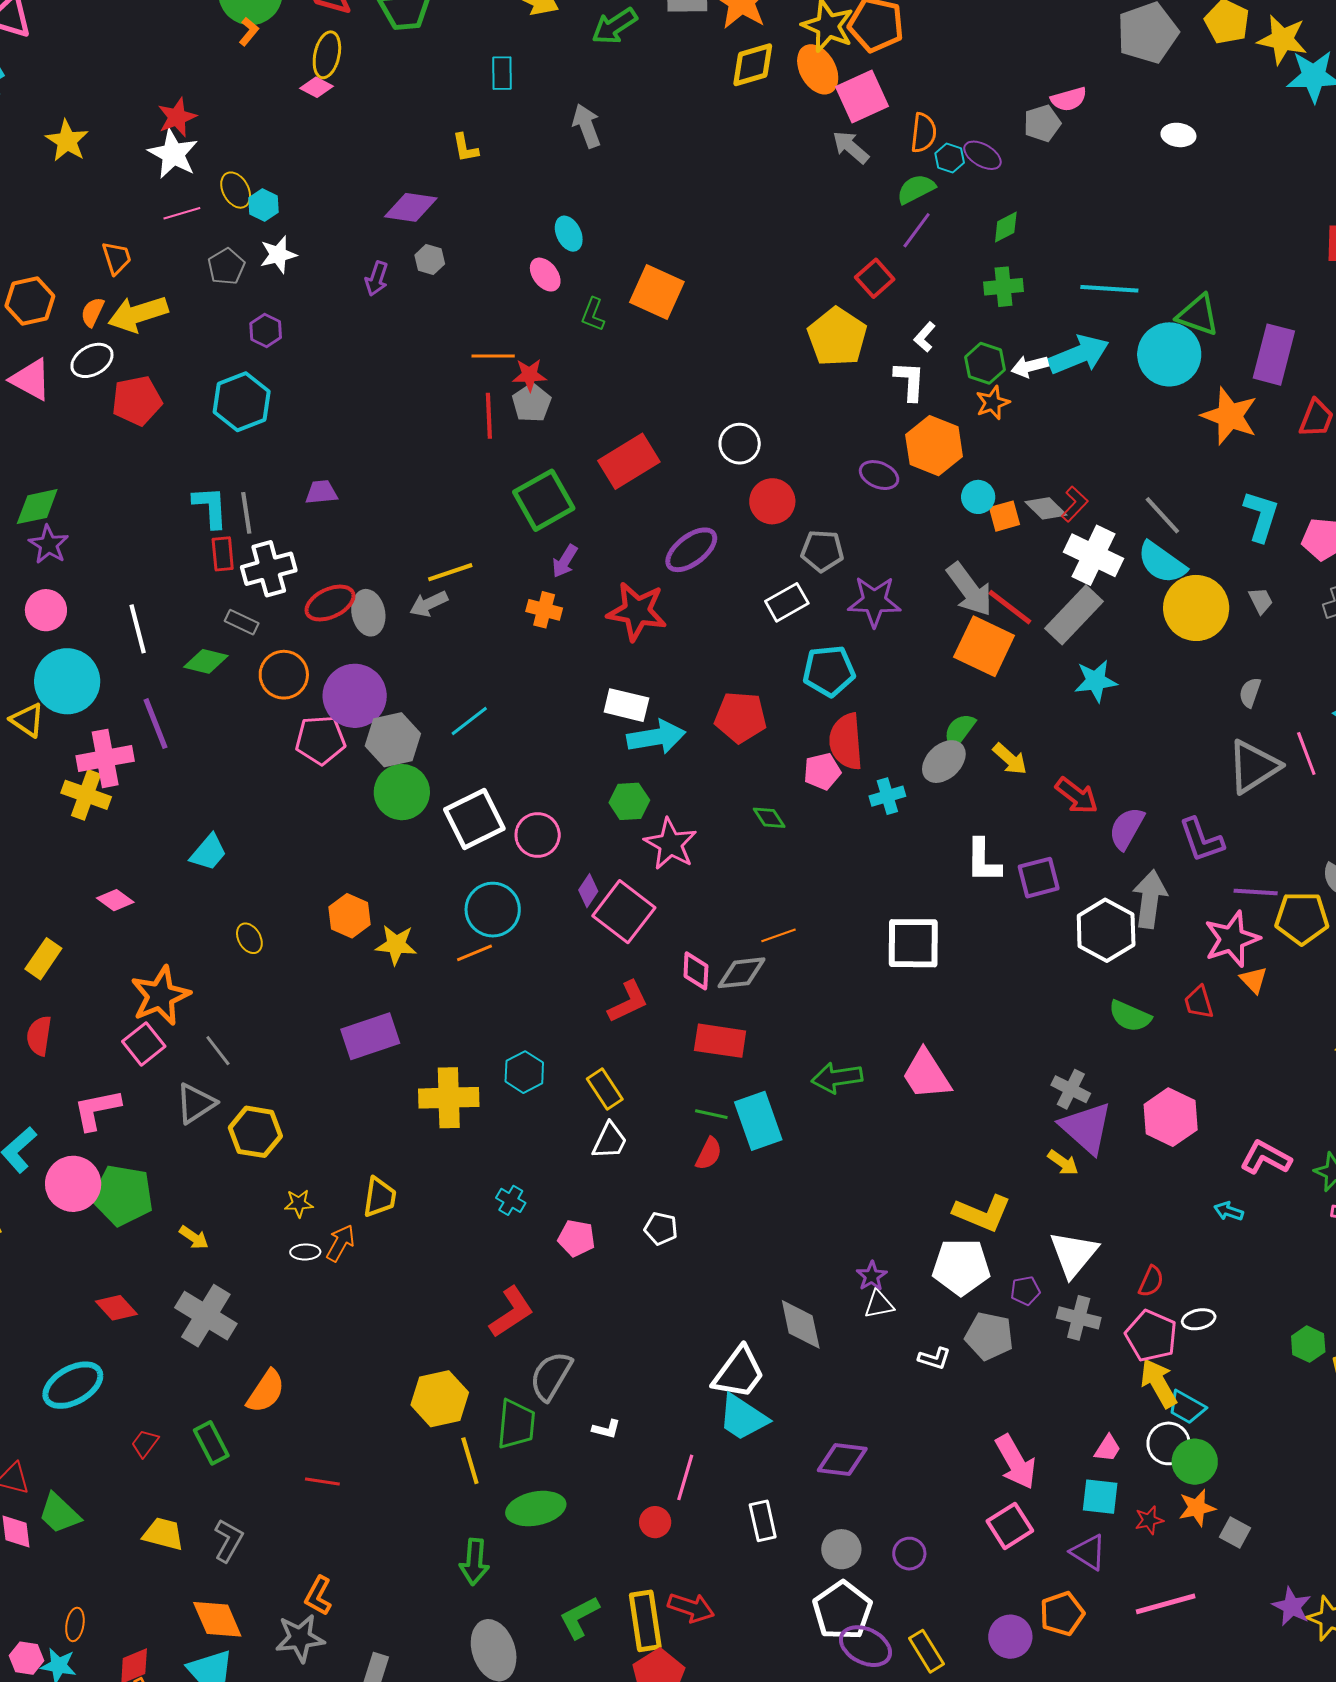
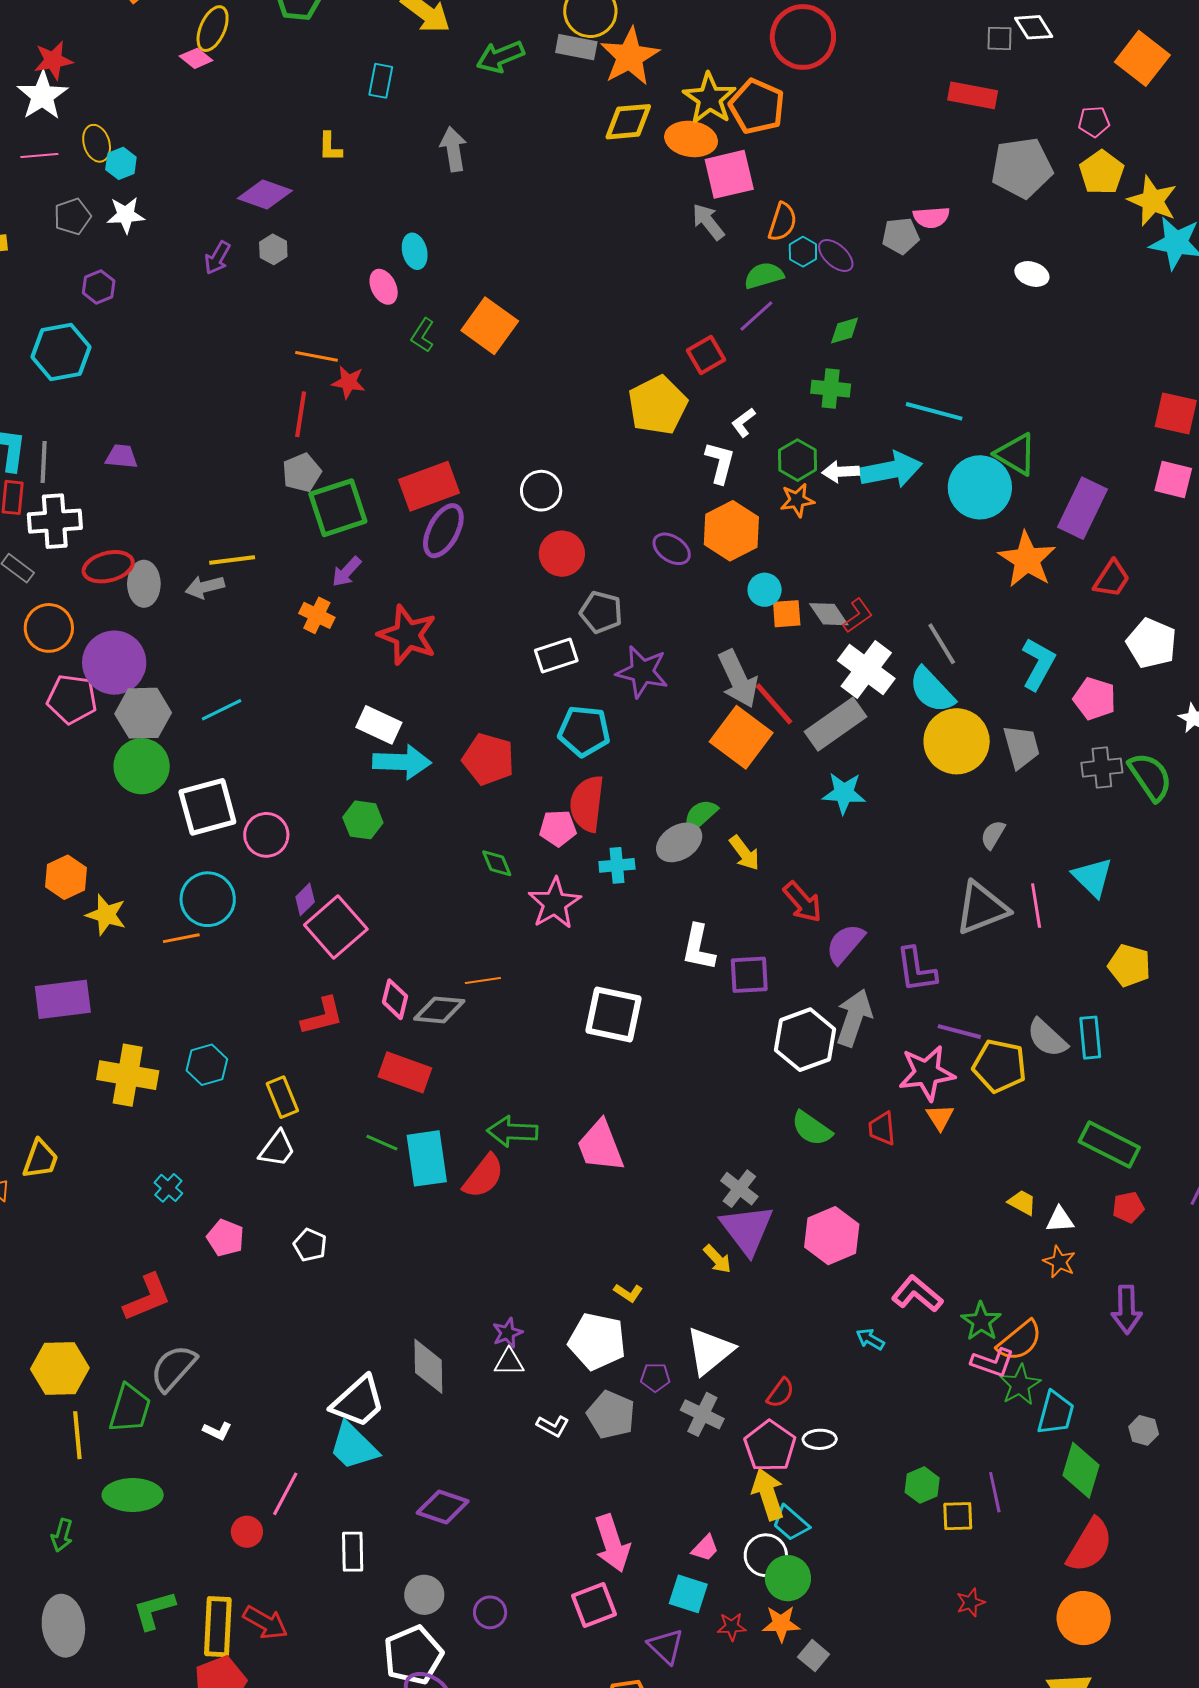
orange ellipse: (818, 69) -> (691, 139), turned -63
gray pentagon: (532, 403) -> (302, 473), moved
purple ellipse: (691, 550) -> (443, 531), moved, turned -36
gray trapezoid: (1261, 601) -> (1021, 747), size x1.6
pink star: (670, 844) -> (555, 903), moved
red semicircle: (709, 1154) -> (483, 1176), moved, size x1.4
yellow L-shape: (982, 1213) -> (628, 1293), size x0.5
green arrow: (474, 1562) -> (62, 1535), size x0.7

